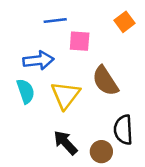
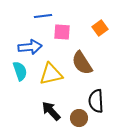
orange square: (125, 22) -> (100, 28), moved
yellow triangle: (65, 95) -> (51, 74), turned 40

